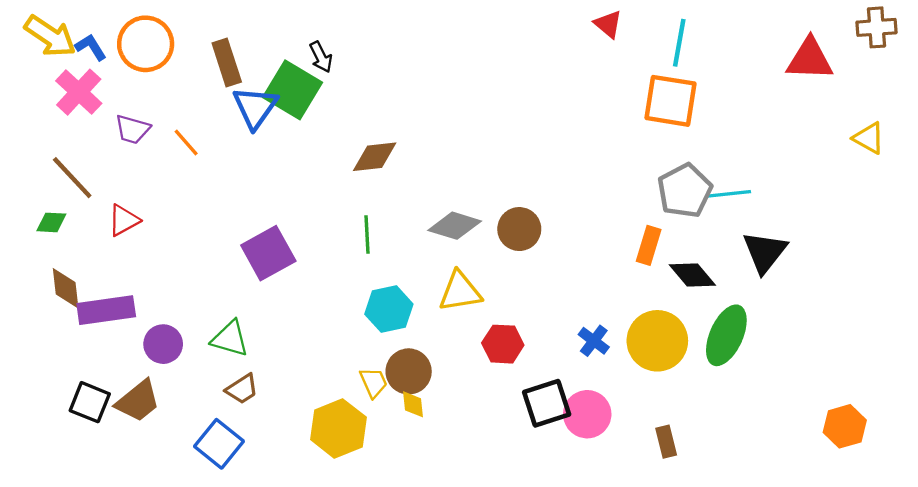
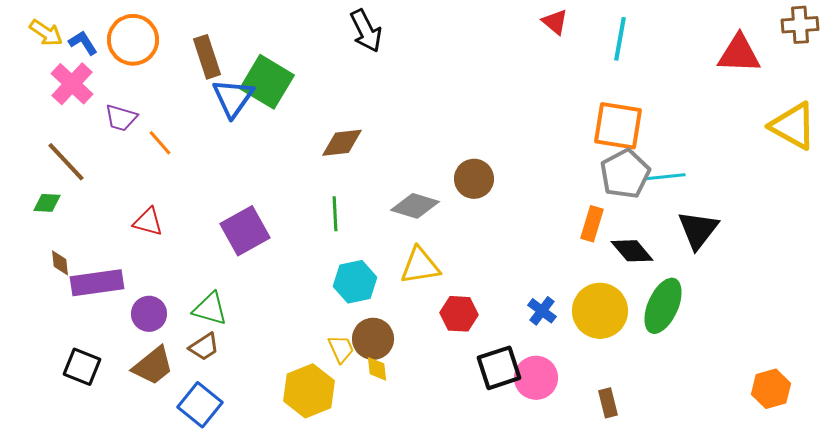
yellow arrow: (50, 36) -> (46, 33), size x0.7
black arrow: (321, 57) -> (366, 31), moved, size x1.5
orange square: (670, 101) -> (618, 126), moved
yellow triangle: (869, 138) -> (793, 126), size x1.6
orange line: (186, 142) -> (160, 143), moved
red triangle: (124, 220) -> (148, 222), moved, turned 44
brown circle: (519, 229) -> (474, 179), moved
brown diamond: (66, 288) -> (60, 263), size x0.7
brown trapezoid: (242, 389) -> (204, 347), moved
brown trapezoid: (138, 401) -> (153, 366), moved

